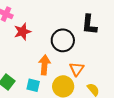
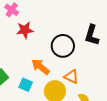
orange arrow: (44, 65) -> (40, 67), turned -66
orange triangle: (77, 69) -> (71, 77), turned -49

